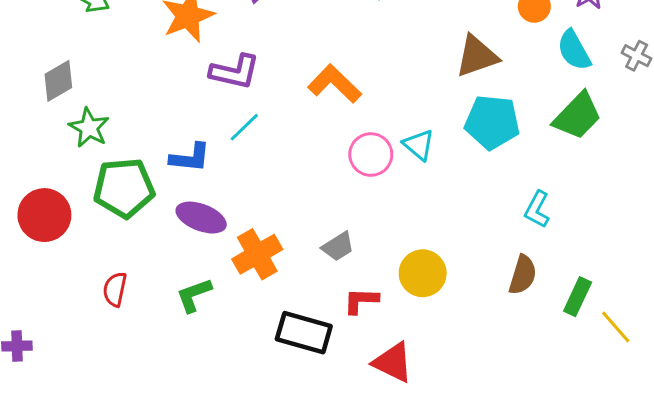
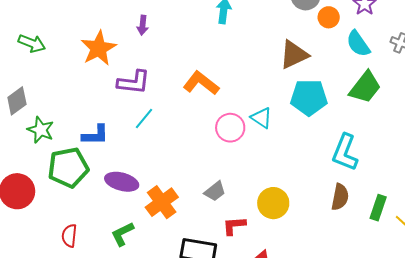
blue L-shape: (190, 158) -> (95, 135), moved
cyan L-shape: (537, 209) -> (345, 152), size x1.5

